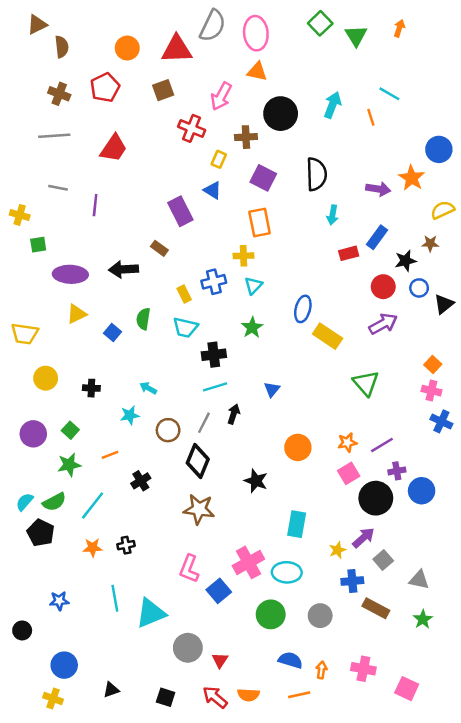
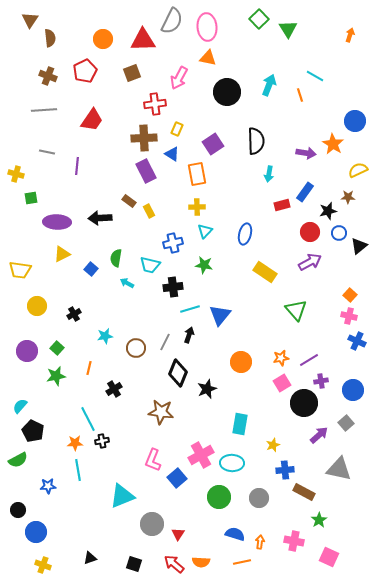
brown triangle: (37, 25) -> (30, 20), turned -30
orange arrow: (399, 28) -> (350, 35), moved
red cross: (192, 128) -> (155, 104), turned -30
brown cross: (246, 137) -> (144, 138), moved, size x1.4
purple square: (263, 178) -> (213, 144), turned 30
orange rectangle: (260, 222) -> (197, 174), moved
blue cross: (214, 282) -> (173, 243), moved
yellow rectangle: (184, 294) -> (149, 211), moved
blue ellipse: (303, 309) -> (245, 234), moved
green star: (252, 327) -> (204, 265), turned -30
cyan line: (215, 387) -> (190, 309), moved
black cross: (91, 388) -> (74, 314), turned -32
cyan arrow: (148, 388) -> (127, 283), moved
blue triangle: (272, 389) -> (220, 315), size x1.6
orange line: (110, 455) -> (89, 368), turned -56
black diamond: (198, 461) -> (178, 373), moved
black star: (256, 481) -> (207, 389), turned 30
blue circle: (422, 491) -> (353, 390), moved
green semicircle: (54, 502) -> (18, 460), moved
cyan line: (93, 506) -> (88, 419), moved, turned -65
purple arrow: (363, 538) -> (319, 435), moved
gray square: (383, 560) -> (346, 423), moved
gray triangle: (419, 580) -> (339, 469), size x1.5
cyan line: (115, 598) -> (78, 470), moved
green star: (423, 619) -> (319, 520), moved
blue circle: (64, 665) -> (36, 532), moved

